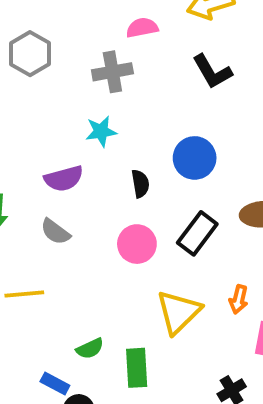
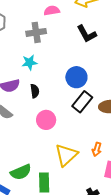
black semicircle: (140, 184) -> (35, 91), moved
black rectangle: (197, 233) -> (82, 102), moved
green semicircle: (90, 349) -> (21, 172), size x1.5

